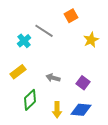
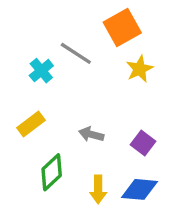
orange square: (71, 16) -> (122, 28), size x1.5
yellow star: (91, 40) -> (140, 69), moved

